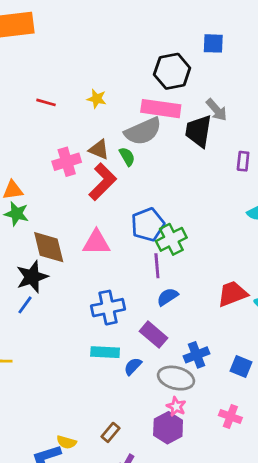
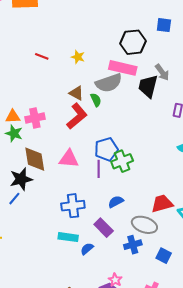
pink cross: (67, 162) -> (35, 118), moved
purple line: (157, 266) -> (99, 169), moved
gray ellipse: (176, 378) -> (144, 225), moved

